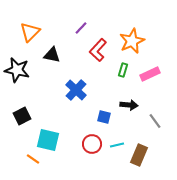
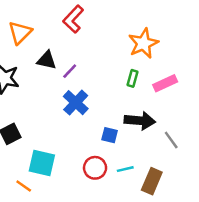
purple line: (81, 28) -> (70, 71), moved
red L-shape: (98, 50) -> (73, 19), moved
black arrow: (129, 105) -> (140, 121), size x1.4

